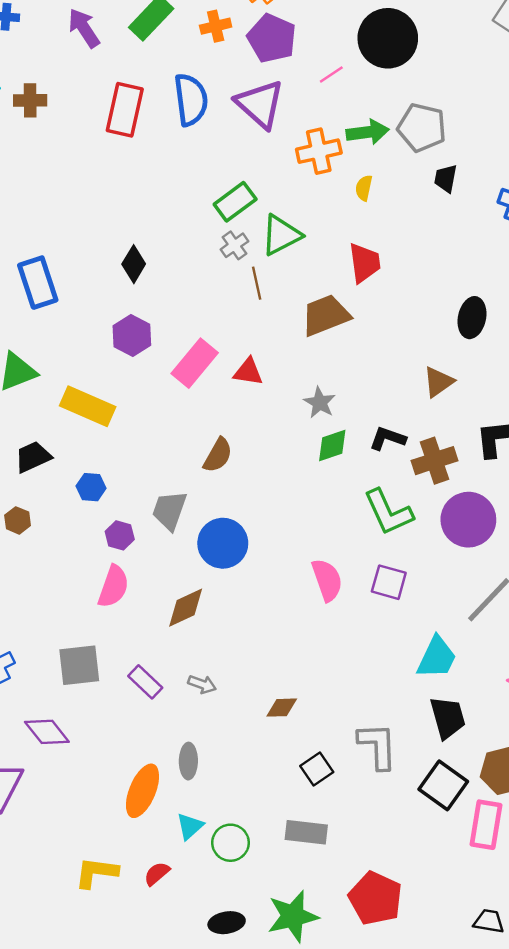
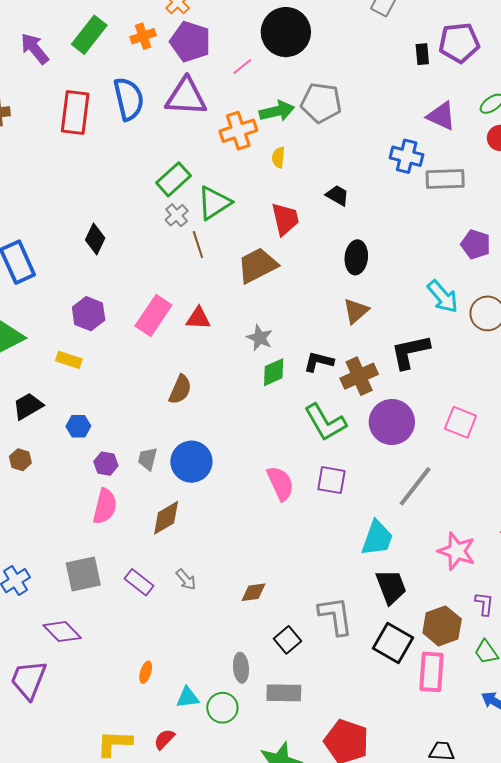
purple triangle: (260, 104) -> (186, 97), turned -33
black trapezoid: (446, 178) -> (337, 195), moved, turned 115
black ellipse: (472, 318) -> (356, 257), moved
purple hexagon: (132, 335) -> (89, 314), moved
yellow rectangle: (88, 406) -> (69, 360), size x0.6
gray trapezoid: (169, 510) -> (148, 459), moved, size x0.7
gray arrow: (202, 684) -> (186, 580), turned 35
gray ellipse: (188, 761) -> (241, 668), moved
orange ellipse: (142, 791) -> (146, 672), size x0.5
cyan triangle: (190, 826) -> (188, 698), turned 40

